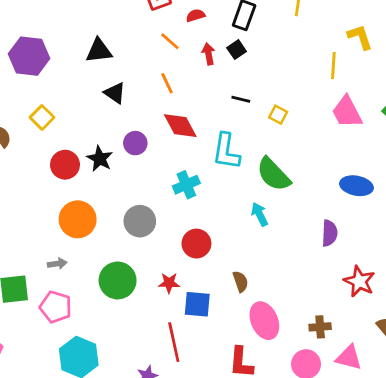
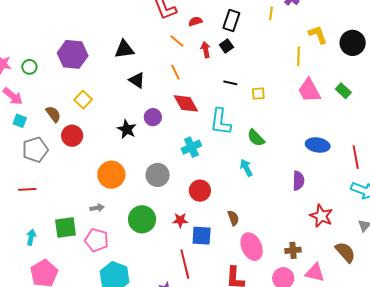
yellow square: (278, 115) -> (258, 94), turned -32
red circle: (65, 165) -> (72, 136), moved
green semicircle: (273, 174) -> (256, 138), size x0.7

